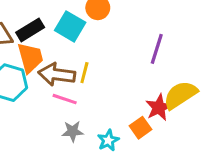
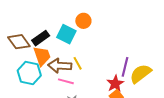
purple line: (157, 49) -> (125, 67), moved
yellow line: (84, 73) -> (78, 63), turned -40
red star: (159, 107) -> (115, 84), moved

